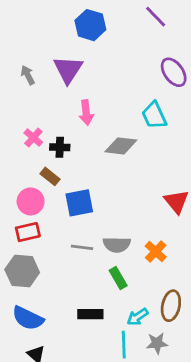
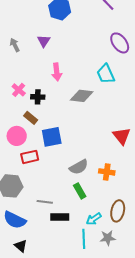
purple triangle: (68, 69) -> (44, 41), size x0.6
red rectangle: (28, 232) -> (30, 157), moved
gray semicircle: (117, 245) -> (79, 167), turned -30
gray line: (82, 247) -> (45, 202), moved
orange cross: (156, 252) -> (107, 172), turned -35

